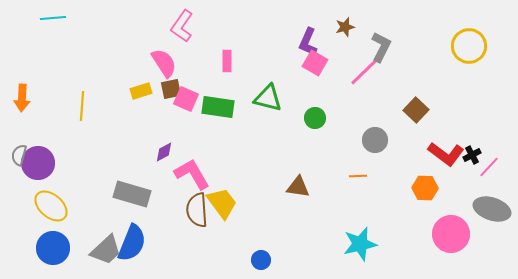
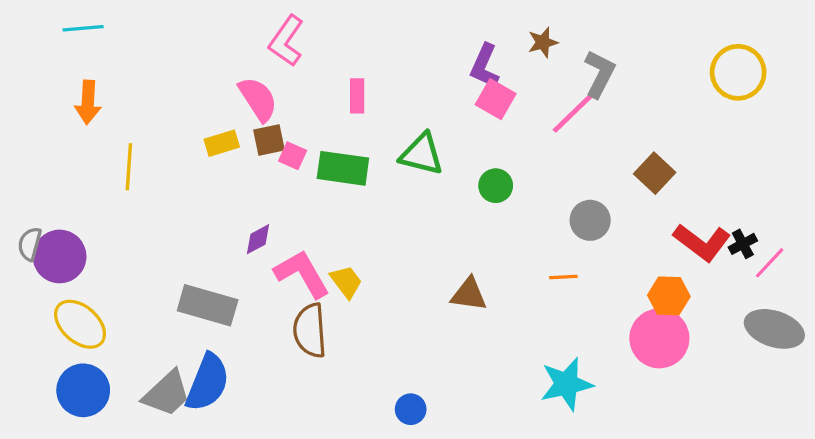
orange arrow: (22, 98) -> (88, 102), moved
pink square: (186, 99) -> (293, 156), size x0.7
yellow trapezoid: (222, 203) -> (346, 282), moved, size x0.7
pink circle: (451, 234) -> (659, 338), moved

